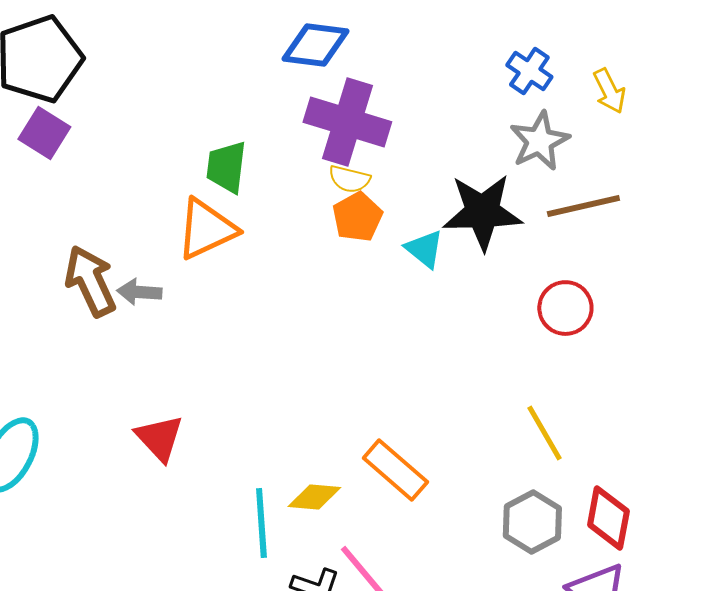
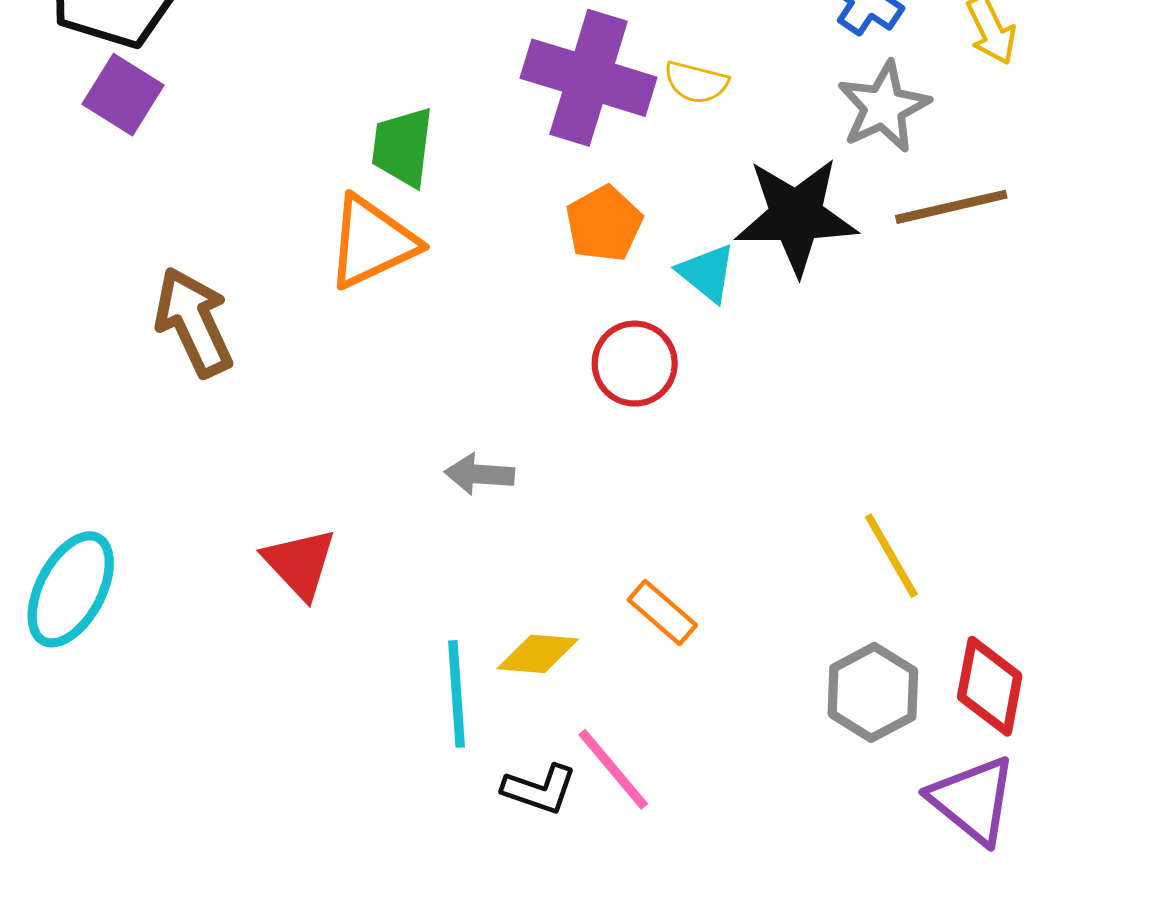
yellow semicircle: (349, 179) -> (696, 82), moved
gray arrow: (139, 292) -> (479, 474), moved
red circle: (565, 308) -> (635, 364), moved
orange rectangle: (395, 470) -> (662, 612), size x0.7

